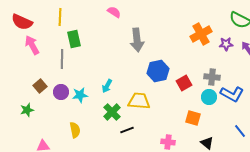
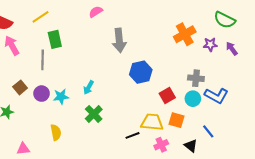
pink semicircle: (114, 12) -> (96, 12), turned -64
yellow line: (60, 17) -> (41, 17), turned 54
red square: (184, 83) -> (167, 96), moved
yellow trapezoid: (139, 101) -> (152, 122), moved
black line: (127, 130) -> (133, 135), moved
blue line: (240, 131) -> (208, 131), moved
pink cross: (168, 142) -> (161, 145), moved, turned -32

